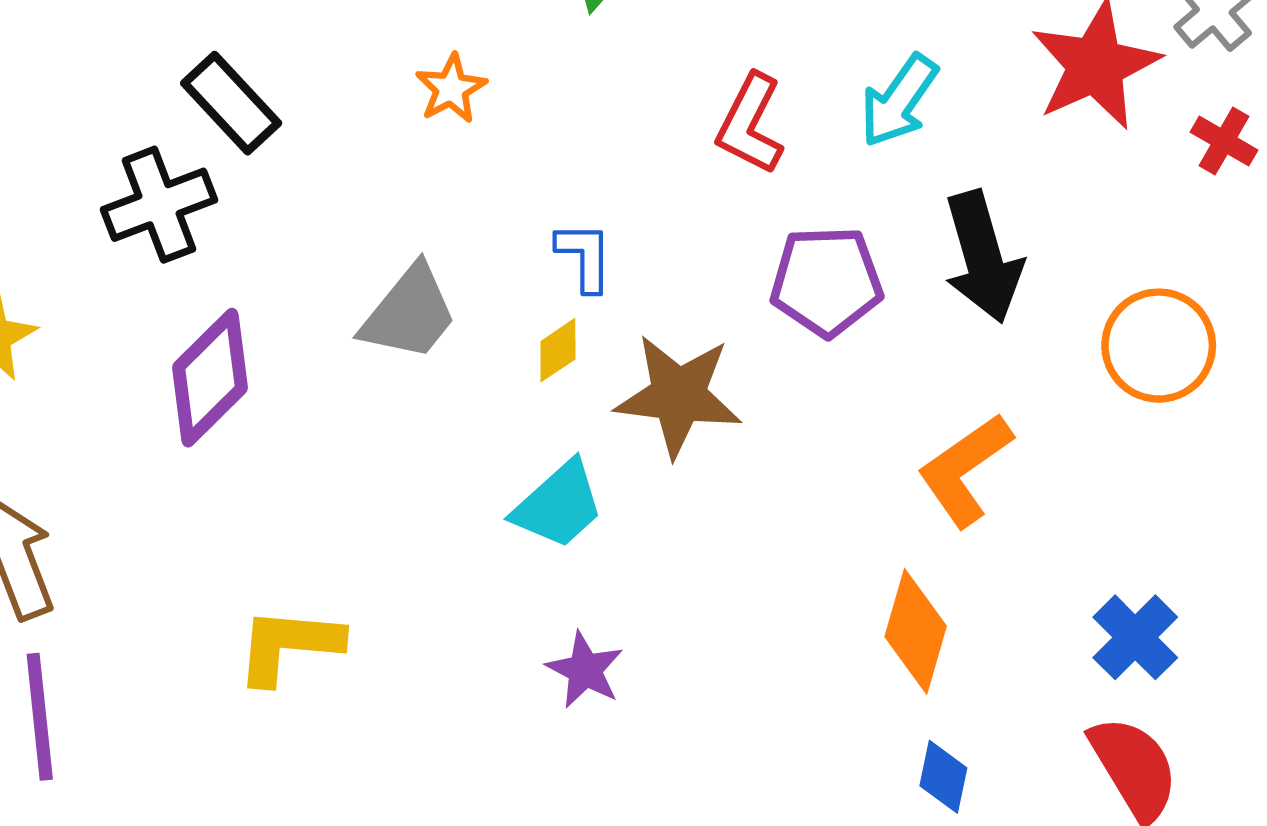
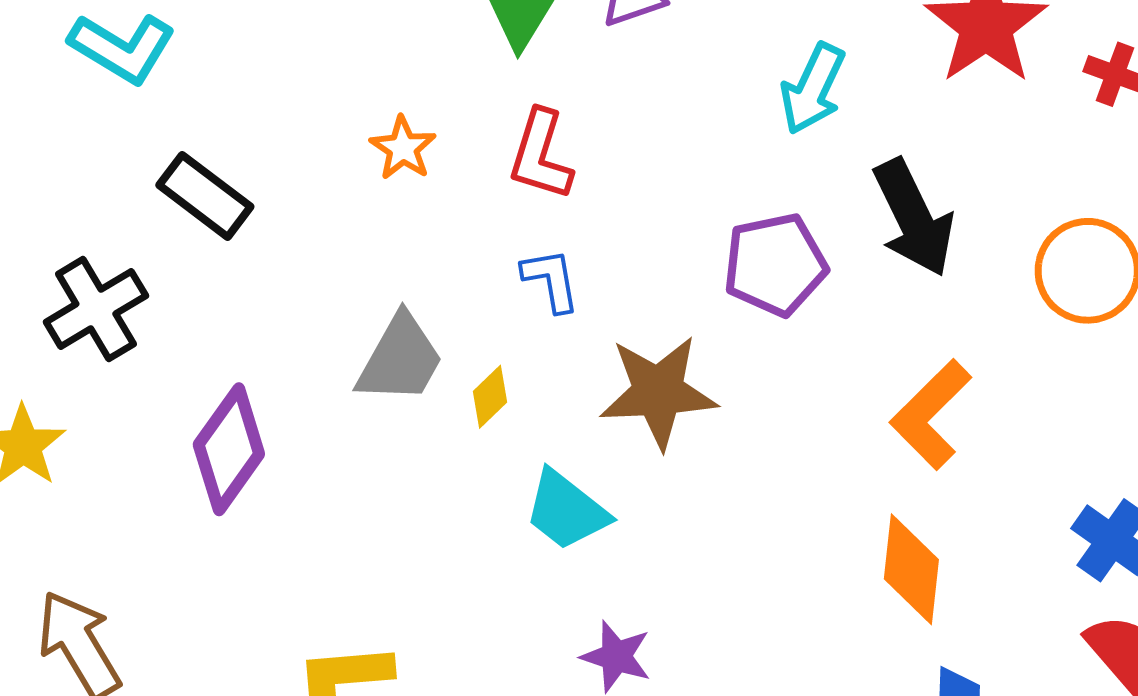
red L-shape: (750, 124) -> (541, 155), moved
black cross: (159, 205) -> (96, 309), moved
yellow diamond: (558, 350) -> (490, 397), moved
cyan trapezoid: (559, 505) -> (566, 510), turned 90

